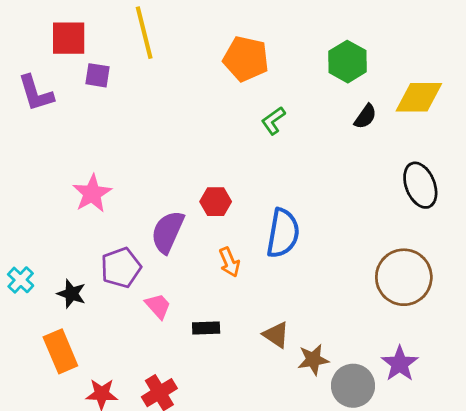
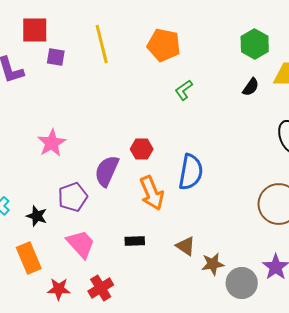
yellow line: (144, 33) -> (102, 44), moved
green hexagon: (348, 62) -> (255, 44), moved
orange arrow: (229, 262) -> (152, 193), size x1.6
pink trapezoid: (158, 306) -> (81, 244), moved, size x1.5

